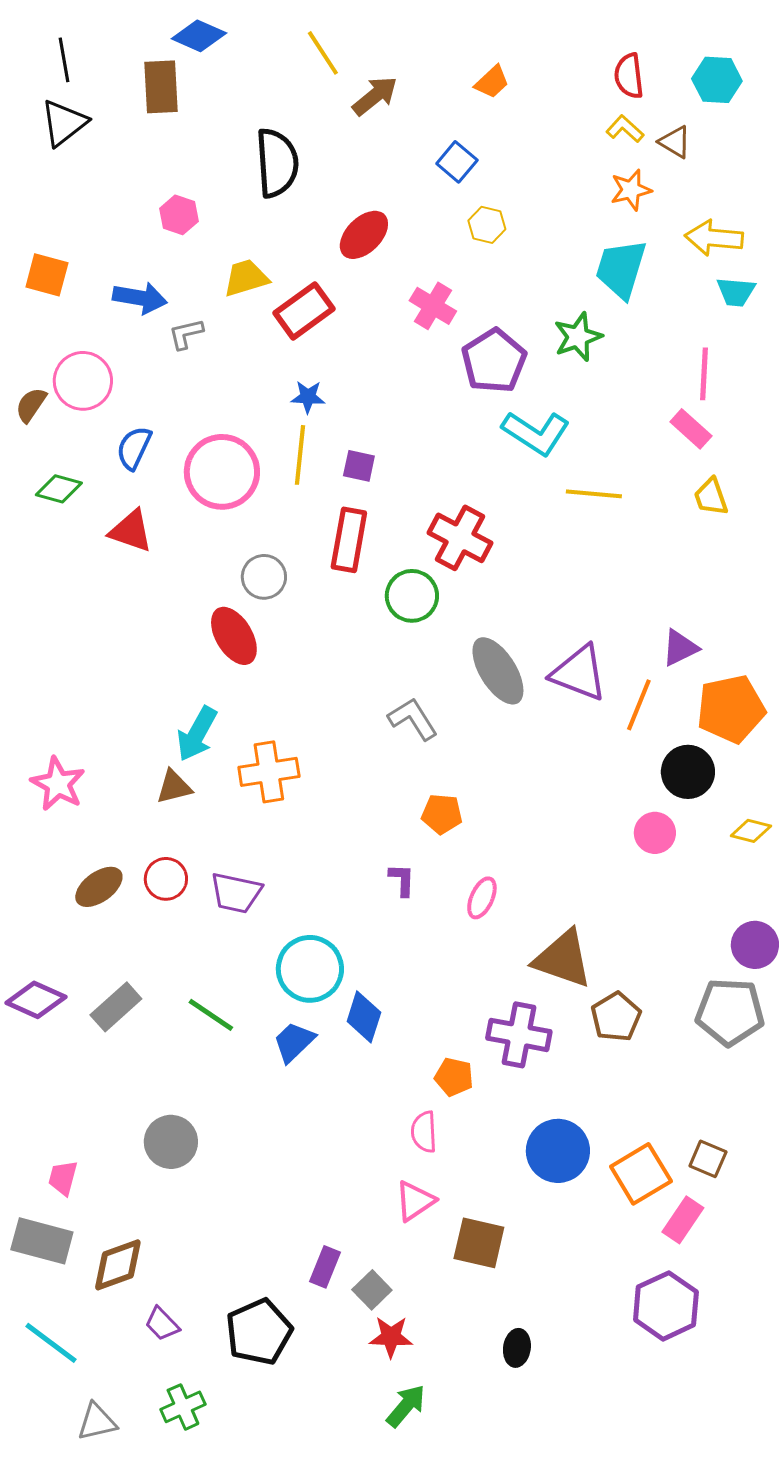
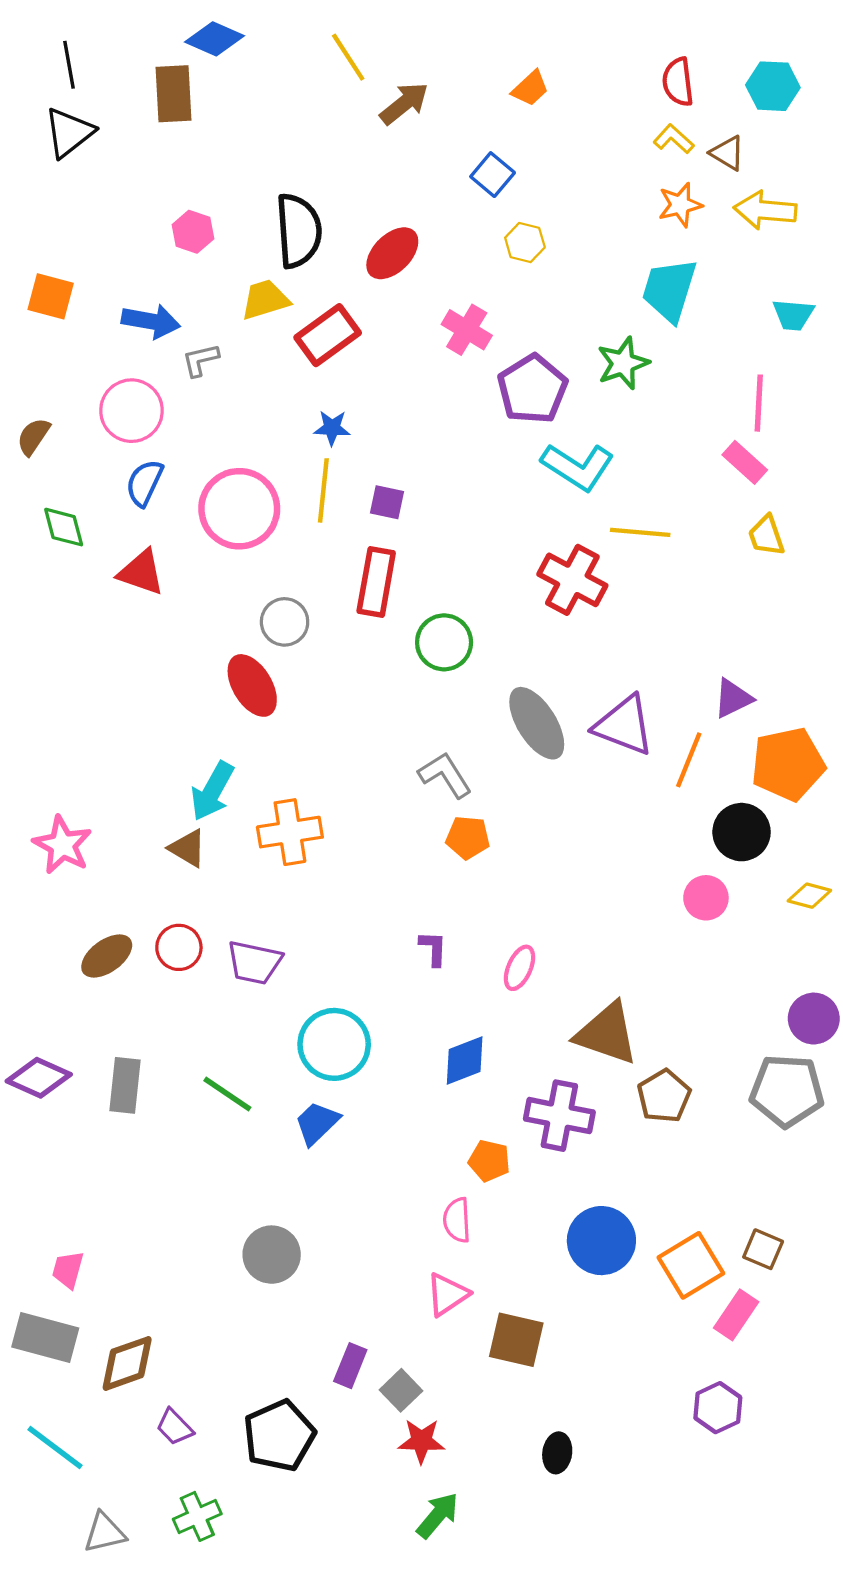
black semicircle: (277, 163) -> (299, 231), moved
yellow arrow: (714, 238) -> (765, 210), moved
pink circle: (83, 381) -> (131, 411), moved
green diamond: (59, 489) -> (64, 527), turned 60
red cross: (460, 538) -> (572, 580), moved
brown triangle: (174, 787) -> (188, 848), turned 45
orange pentagon: (442, 814) -> (468, 837), moved
gray rectangle: (116, 1007) -> (125, 1085), turned -42
blue diamond: (364, 1017) -> (465, 1061), moved, turned 51
gray circle: (171, 1142) -> (272, 1255), moved
purple hexagon: (666, 1306) -> (718, 1408), size x0.7

